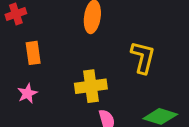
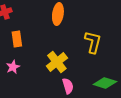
yellow cross: (91, 86) -> (57, 62), turned -30

